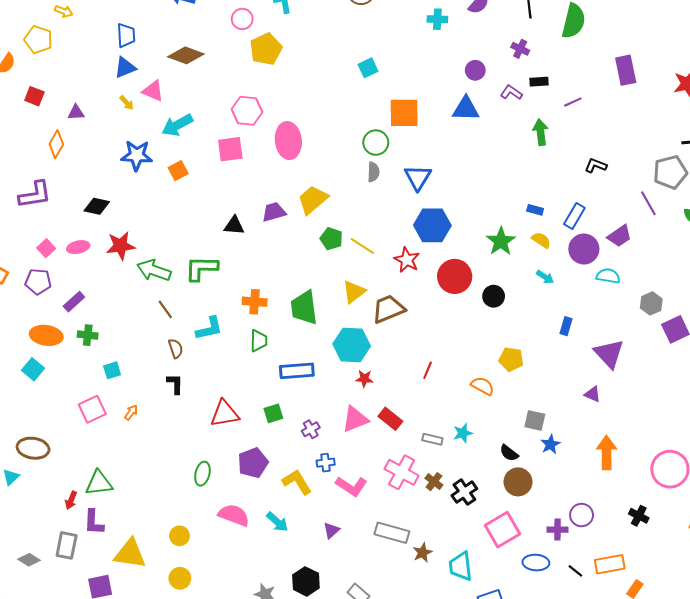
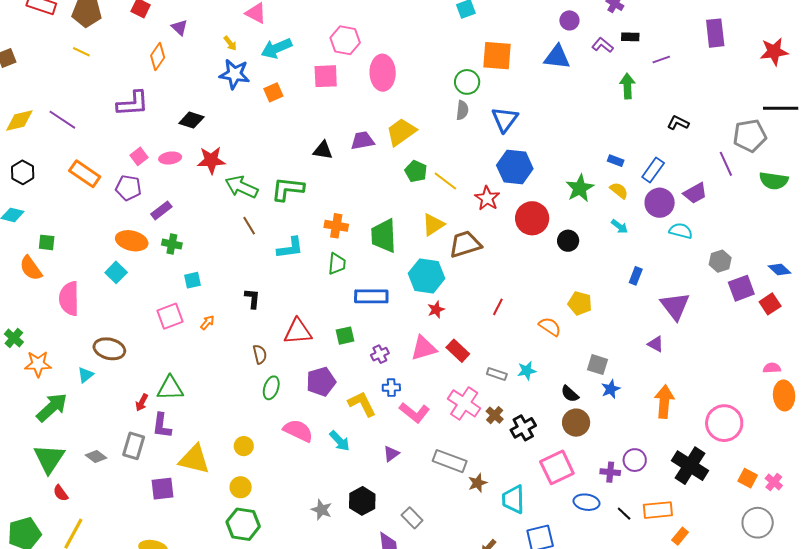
yellow arrow: (127, 103) -> (230, 43), moved
purple triangle: (76, 112) -> (179, 27), turned 42
brown semicircle: (176, 348) -> (260, 354), moved
red star: (364, 379) -> (436, 310), turned -30
black cross: (639, 516) -> (690, 466), size x1.8

